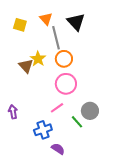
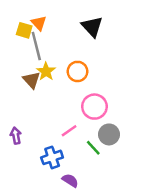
orange triangle: (46, 19) -> (39, 23), moved
gray line: (56, 38) -> (36, 46), moved
pink circle: (66, 84) -> (94, 107), moved

